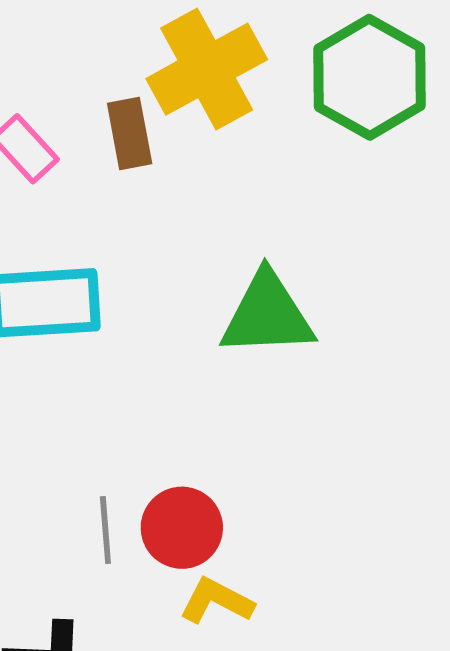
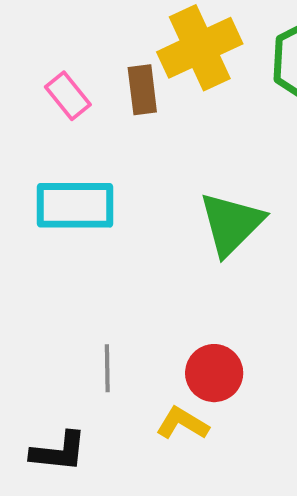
green triangle: (267, 315) -> (231, 224), turned -46
red circle: (182, 528) -> (214, 373), moved

